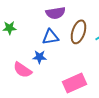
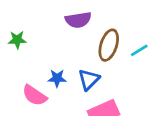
blue triangle: (50, 37) -> (89, 80), moved, turned -36

